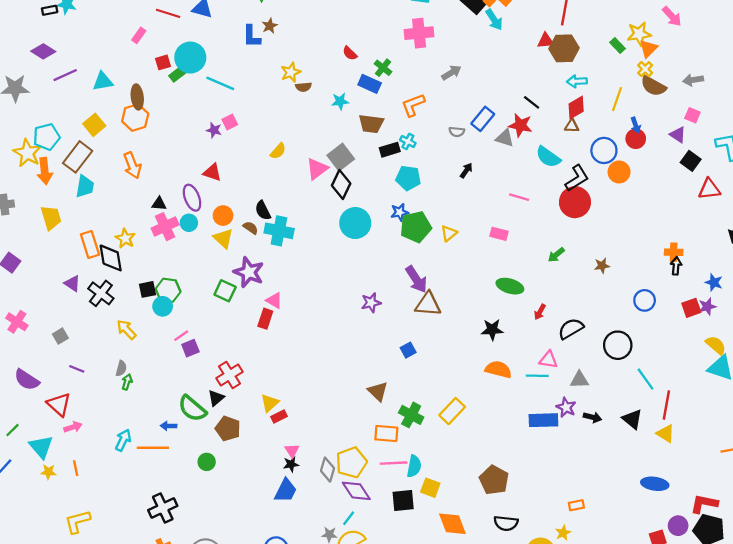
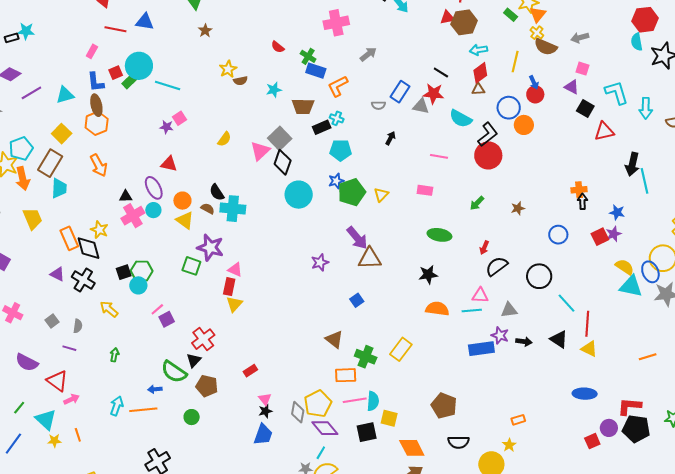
blue L-shape: (252, 36) -> (96, 82), moved
blue rectangle: (370, 84) -> (316, 71), moved
red arrow: (540, 312) -> (484, 248), moved
gray semicircle: (121, 368) -> (78, 326), moved
yellow triangle: (270, 403) -> (234, 304), moved

